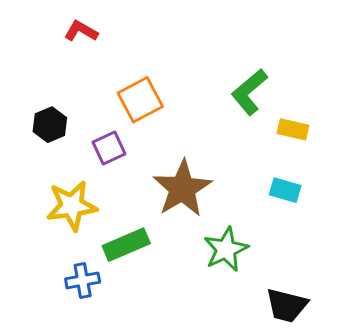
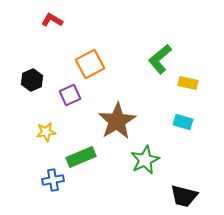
yellow star: (72, 206) -> (46, 132), size x0.6

